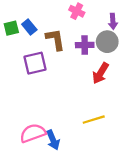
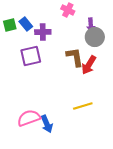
purple arrow: (113, 21) -> (91, 25), moved
brown L-shape: (55, 39) -> (75, 57), moved
purple cross: (85, 45) -> (43, 32), moved

